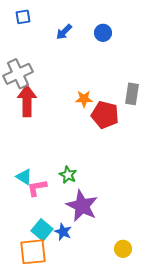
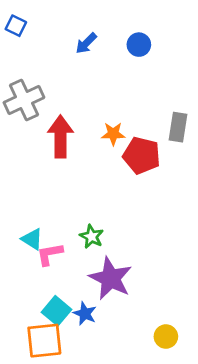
blue square: (23, 17) -> (16, 26), moved, turned 35
red arrow: (27, 101) -> (60, 136), moved

